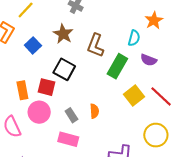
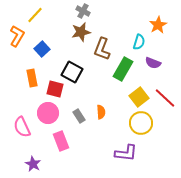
brown star: (63, 34) -> (81, 32), moved, turned 30
orange rectangle: (22, 90) -> (32, 78), moved
yellow circle: (156, 135) -> (141, 123), moved
pink rectangle: (68, 139) -> (61, 141), moved, turned 54

